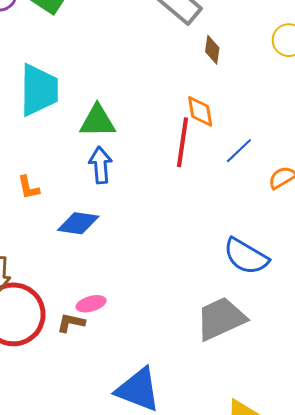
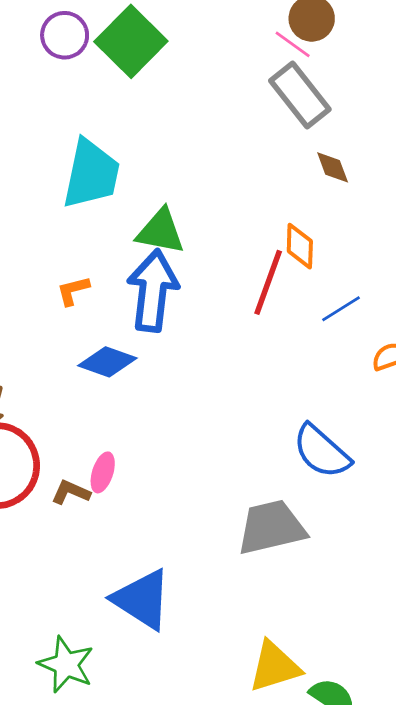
brown diamond: (212, 50) -> (333, 167), turned -40
blue arrow: (101, 165) -> (153, 291), size x1.6
orange L-shape: (28, 188) -> (73, 291), moved, turned 76
pink ellipse: (91, 304) -> (103, 472), turned -68

